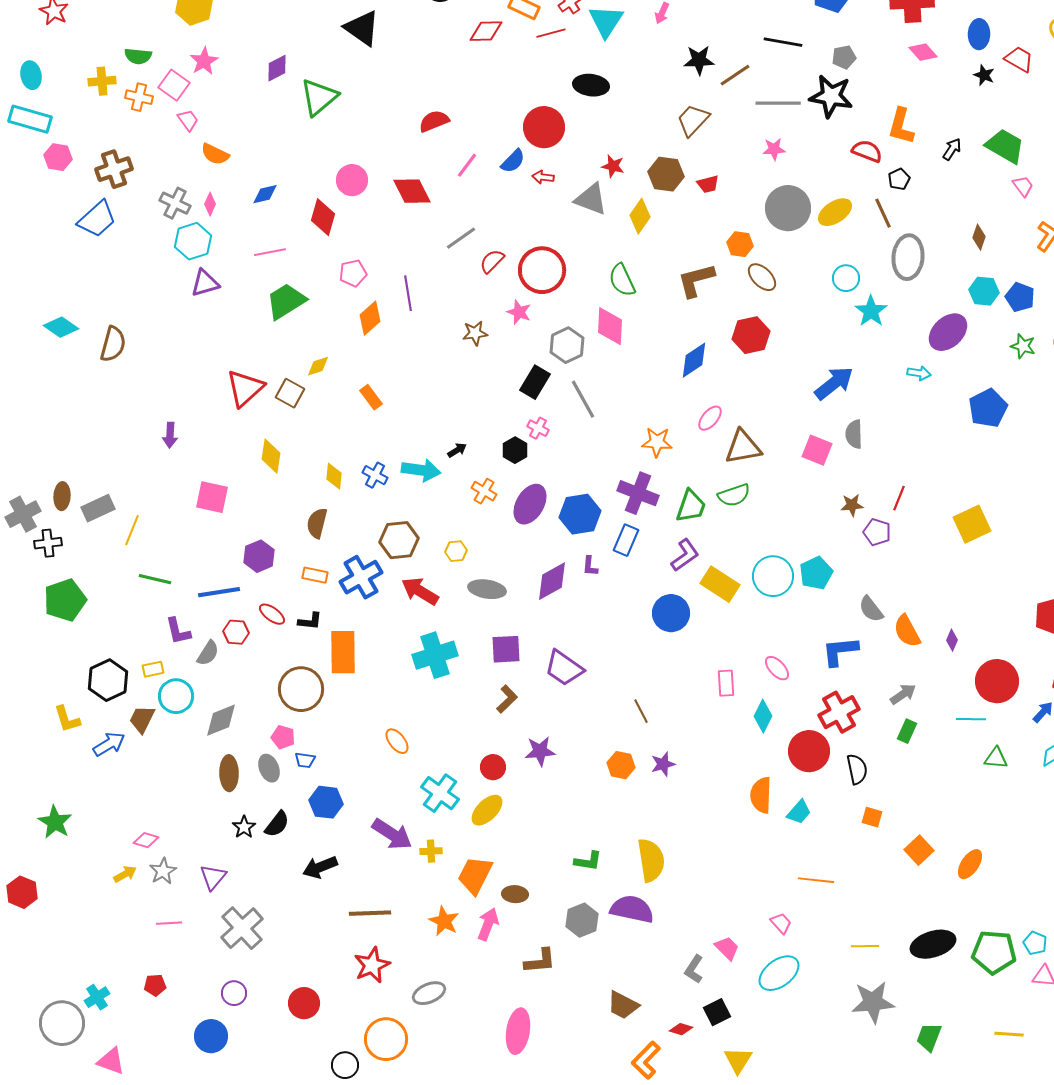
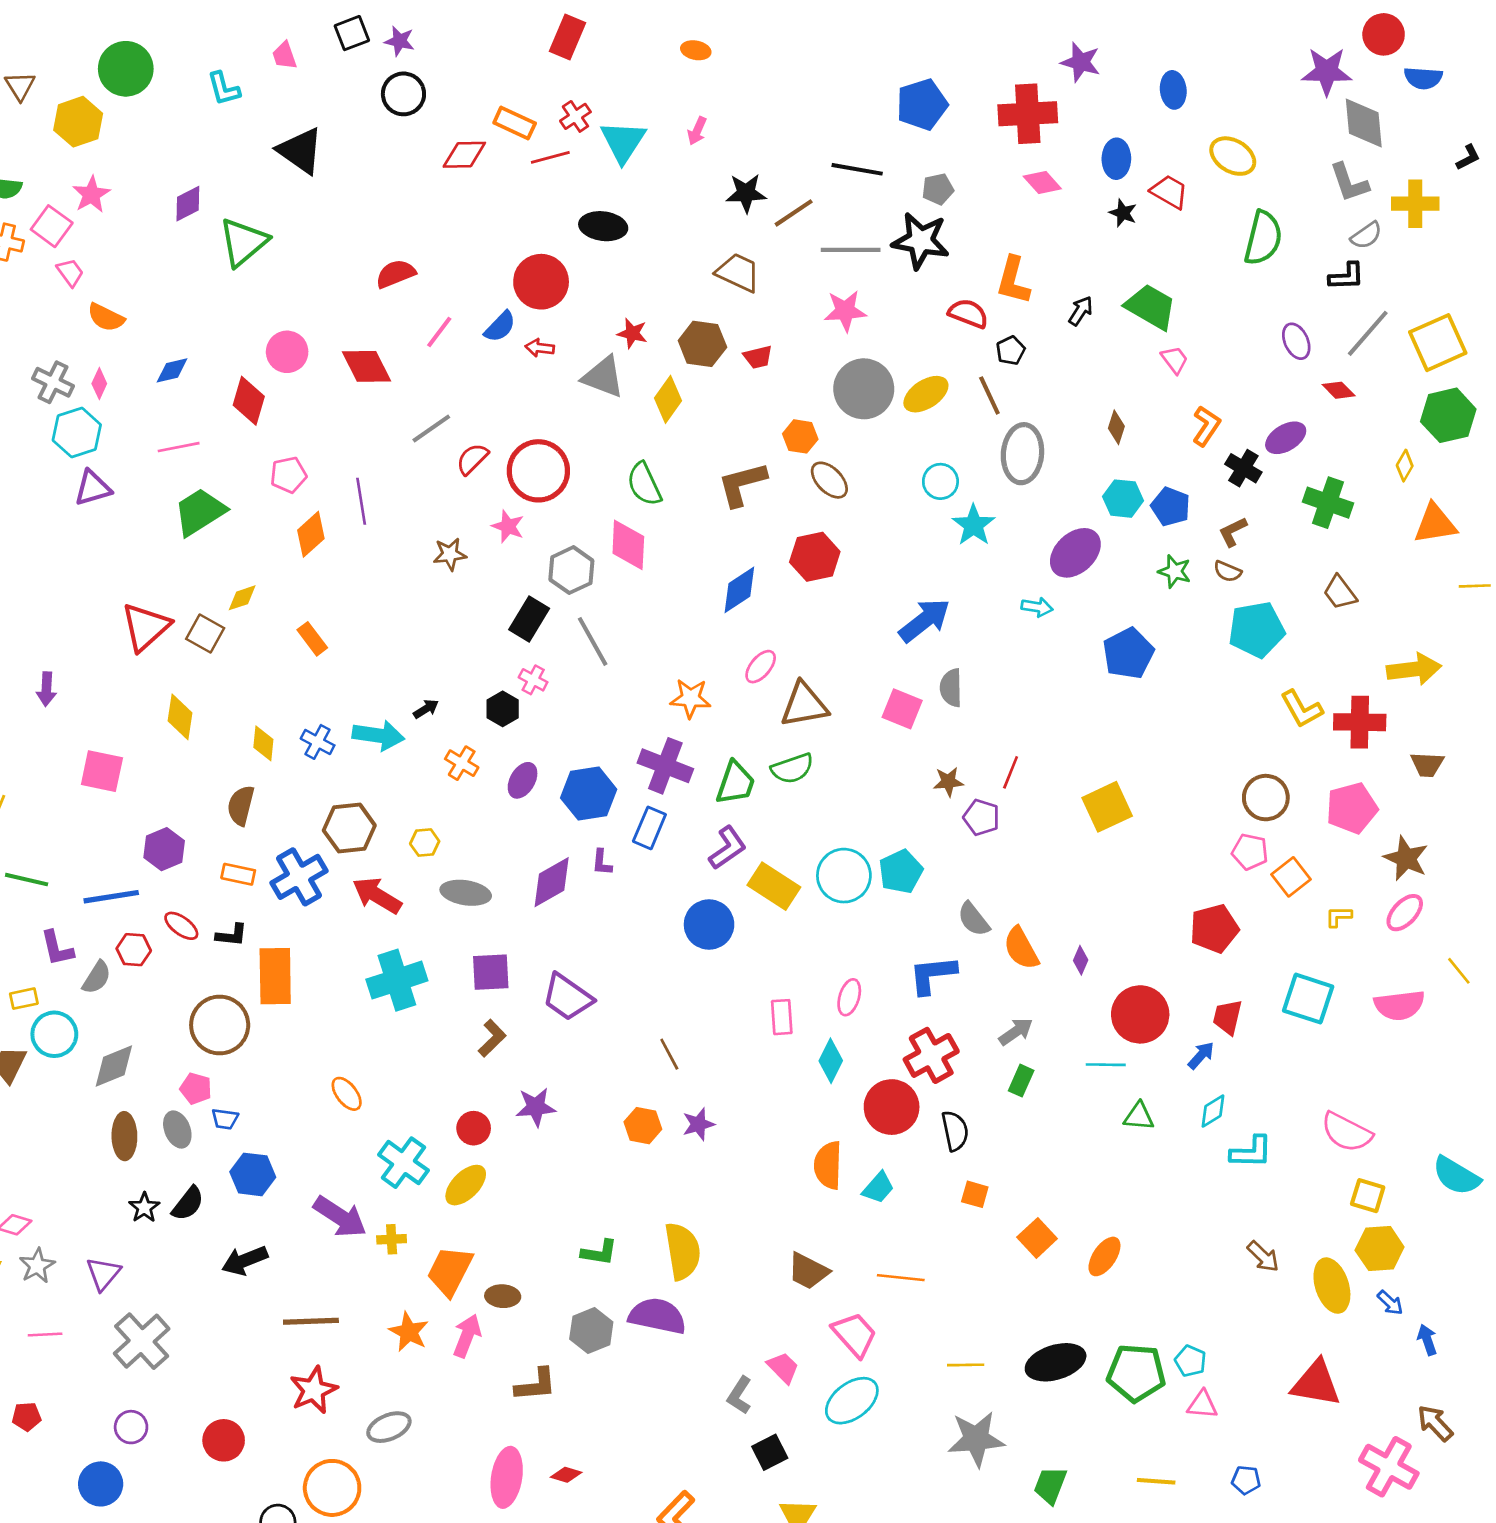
brown trapezoid: (693, 120) -> (738, 272), turned 72
pink star: (774, 149) -> (845, 311), size x1.4
purple ellipse: (530, 504) -> (523, 780), size x0.7
pink ellipse: (777, 668) -> (849, 997), turned 60
pink trapezoid: (781, 923) -> (854, 1335), size x1.6
brown trapezoid: (623, 1005) -> (808, 1271), moved
red diamond: (681, 1029) -> (566, 1475), moved

